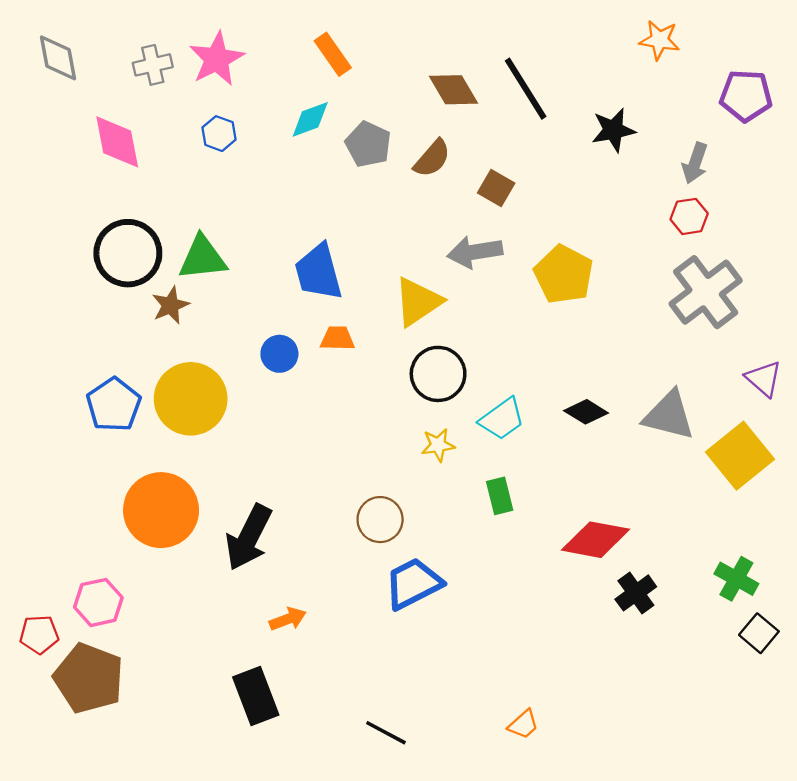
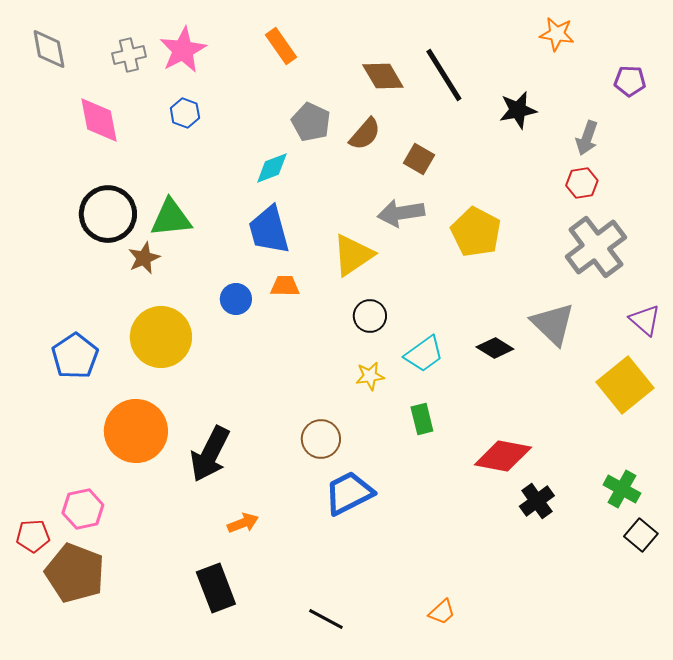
purple pentagon: (746, 96) -> (630, 81), size x0.7
cyan diamond: (310, 119) -> (272, 168), moved
black circle: (438, 374) -> (370, 316), size x0.7
blue pentagon: (114, 405) -> (75, 356), moved
gray triangle: (669, 415) -> (553, 324), moved, turned 30

